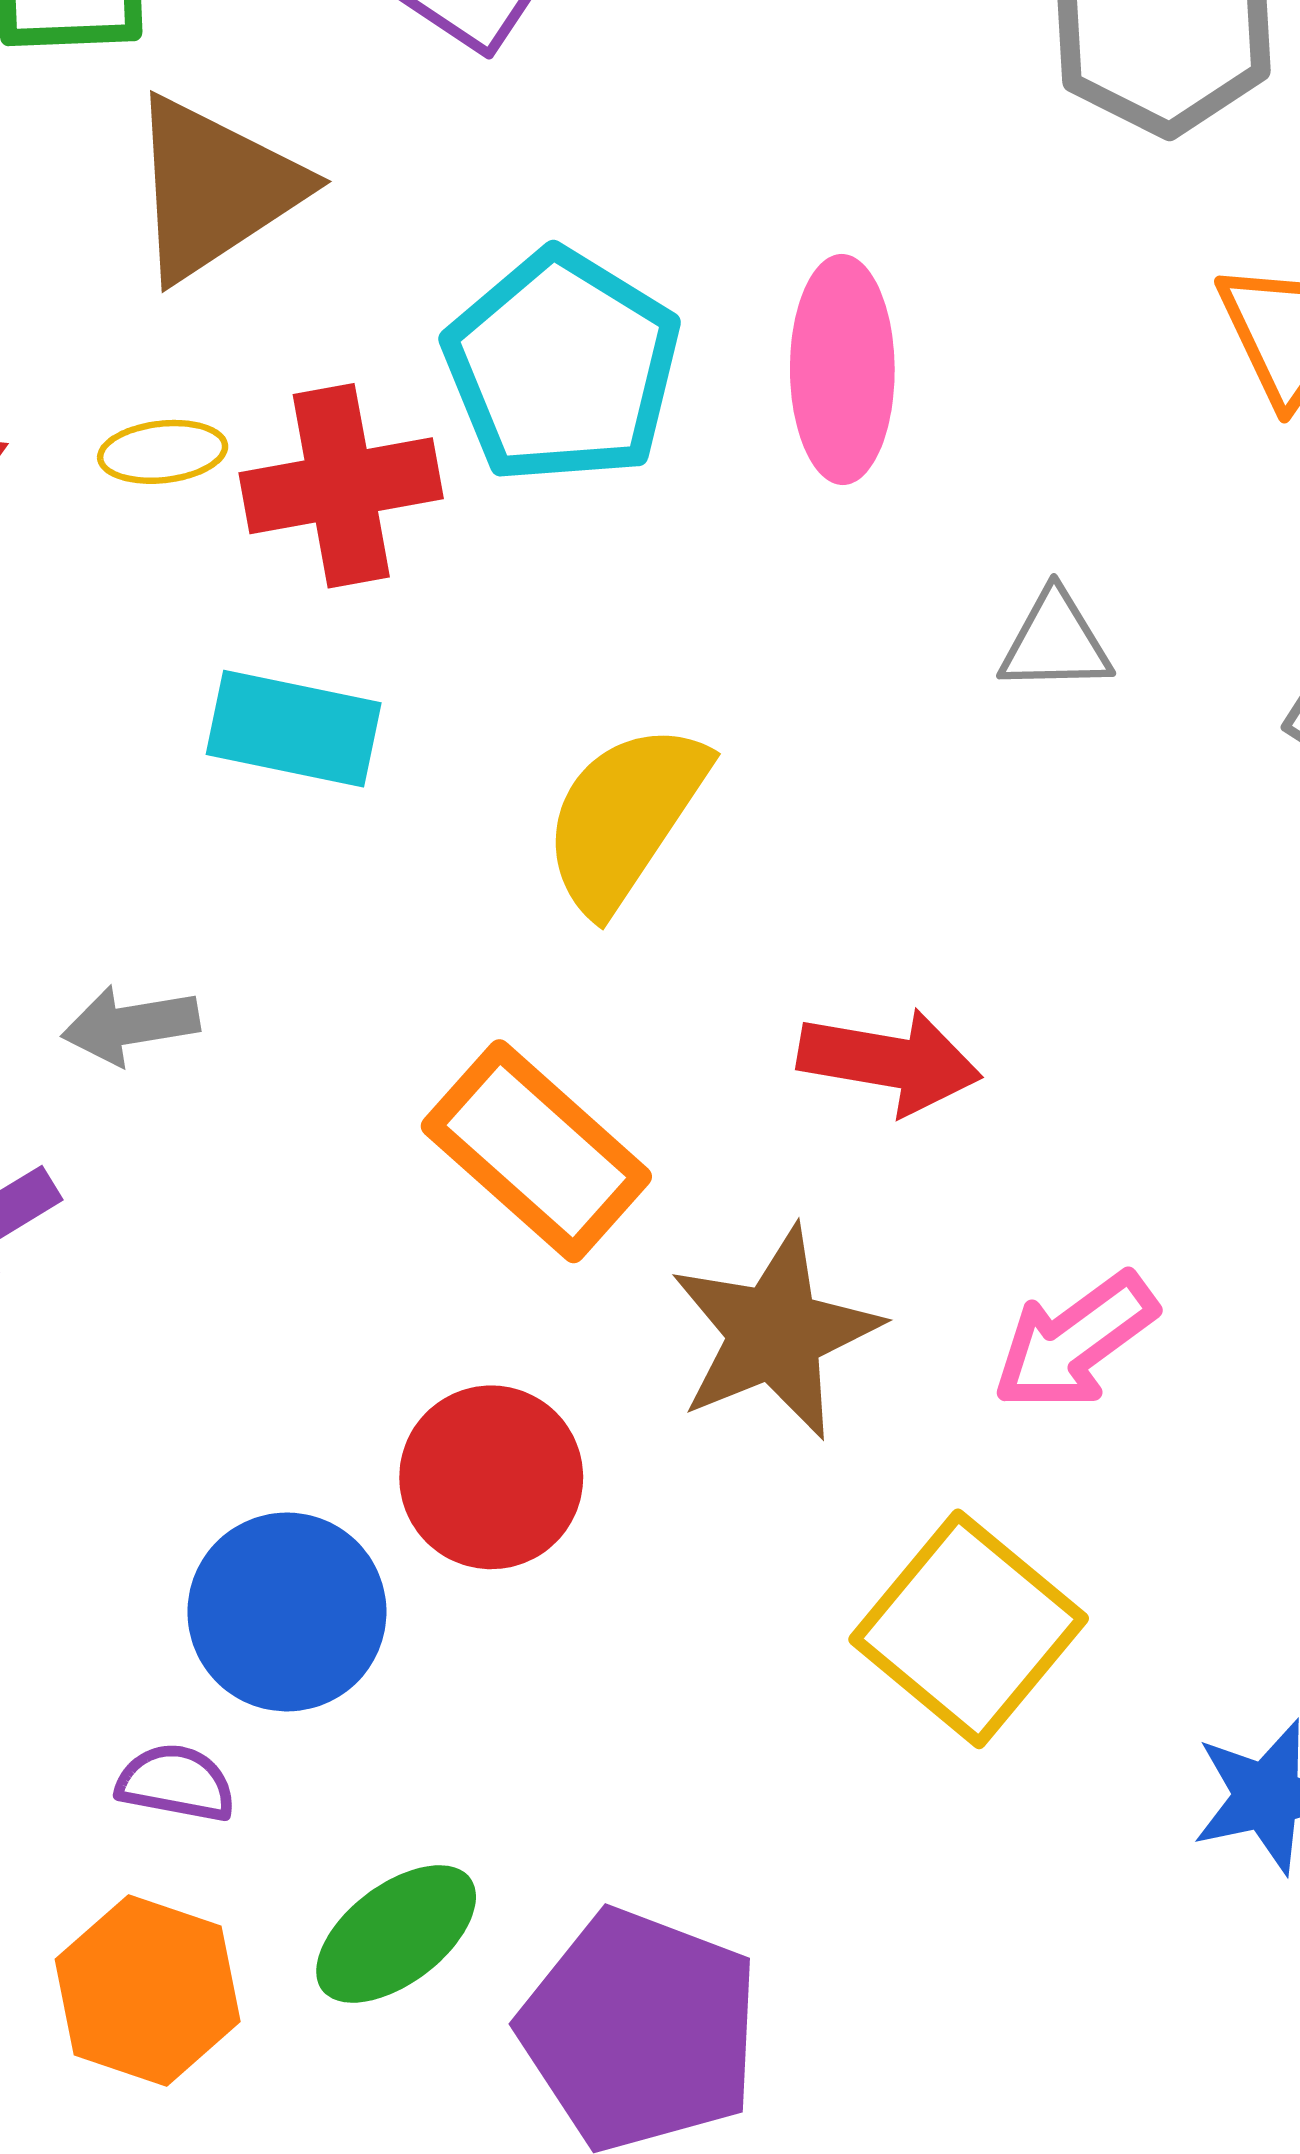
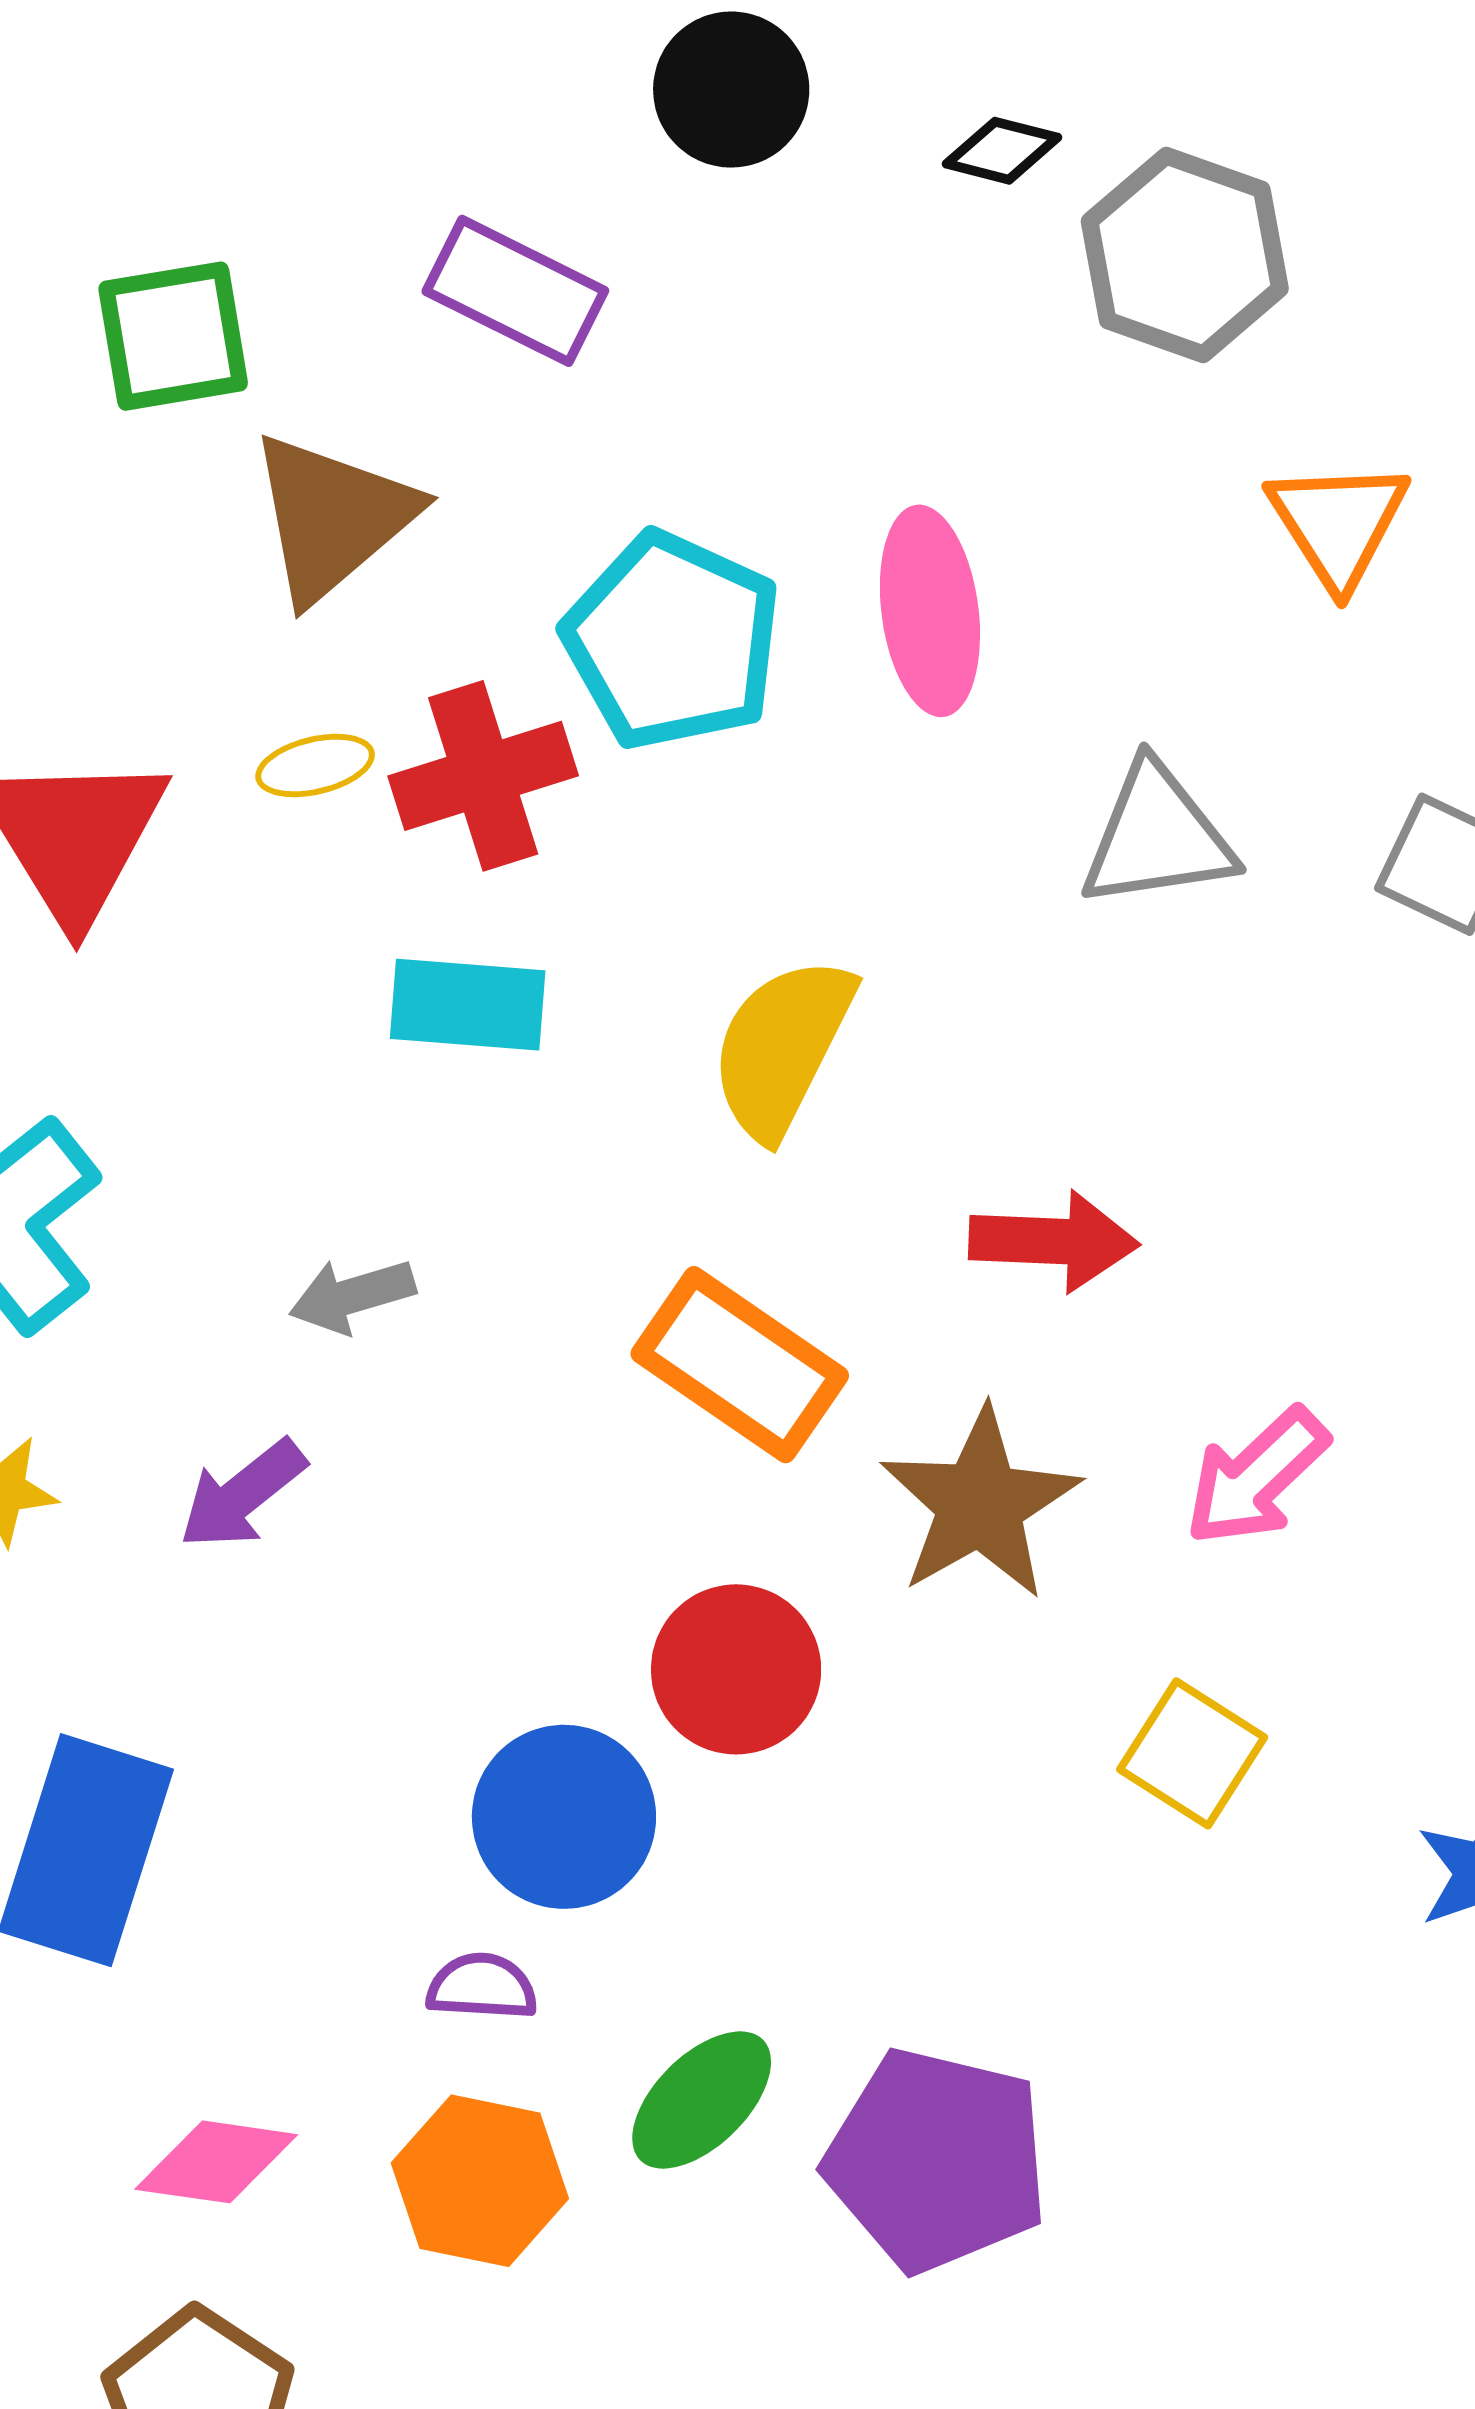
gray triangle: (1055, 642) -> (1157, 836), size x1.5
yellow square: (969, 1629) -> (1192, 1753), size x0.7

